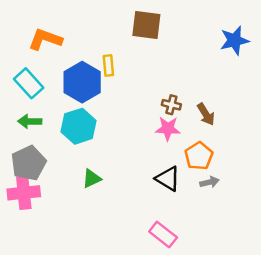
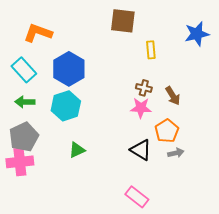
yellow rectangle: (108, 65) -> (151, 50), moved

